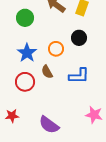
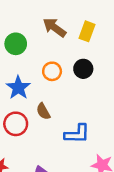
orange circle: (56, 49) -> (52, 71), moved
blue L-shape: (79, 76) -> (77, 134), moved

